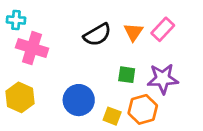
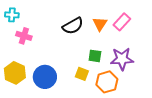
pink cross: (32, 48) -> (24, 36), size x0.7
blue circle: (79, 100) -> (45, 77), moved
yellow square: (112, 116) -> (82, 74), moved

